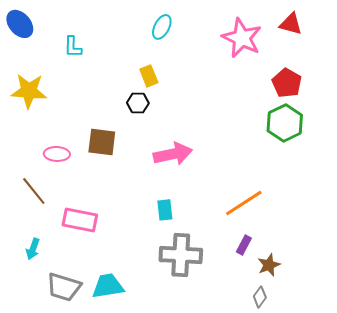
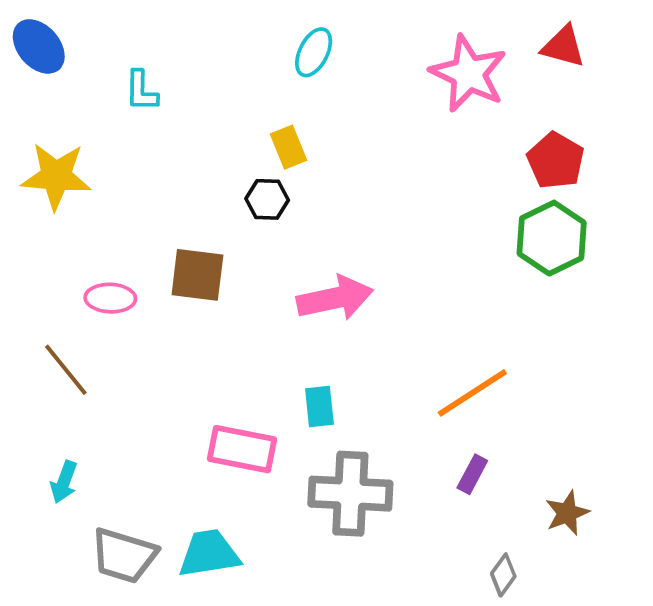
pink rectangle: (80, 220) -> (242, 449), moved
brown star: (269, 265) -> (567, 513), moved

